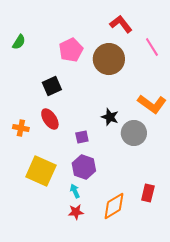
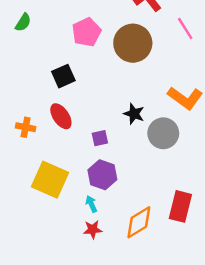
red rectangle: (148, 193) -> (180, 206), size x1.4

